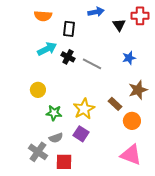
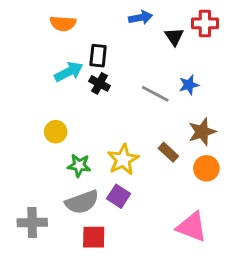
black rectangle: (69, 29) -> (98, 56), moved
gray line: (92, 64) -> (155, 94), moved
orange circle: (132, 121) -> (206, 168), moved
gray semicircle: (56, 138) -> (82, 202), size x1.6
gray cross: (38, 152) -> (32, 222), moved, turned -36

